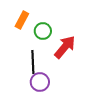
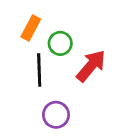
black line: (33, 62) -> (39, 70), moved

